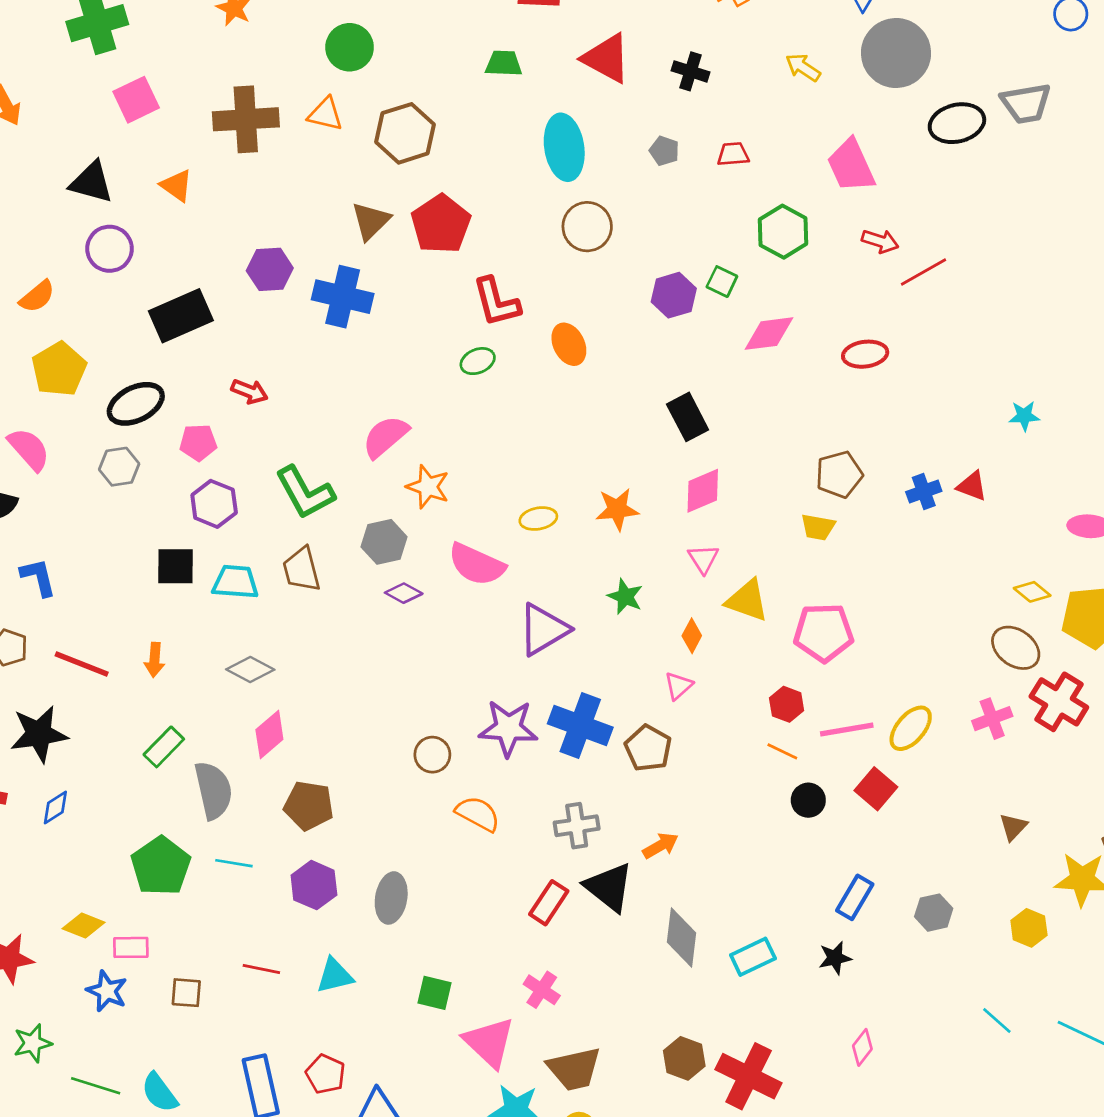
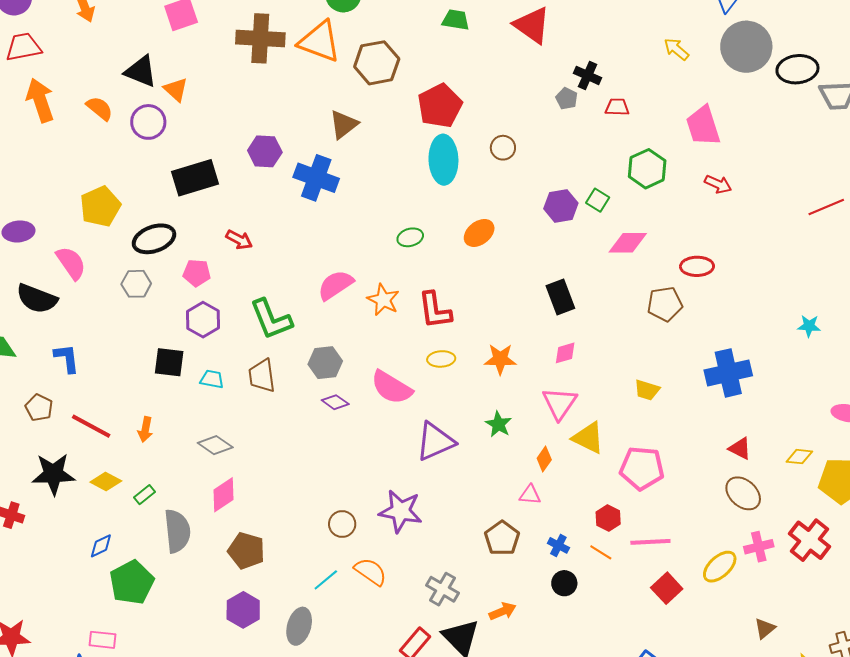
black cross: (690, 71) -> (588, 75), moved
orange triangle: (325, 114) -> (320, 42), size x1.6
black ellipse: (957, 123) -> (797, 69), moved
cyan ellipse: (564, 147) -> (443, 160), moved
orange triangle: (177, 186) -> (176, 90), moved
red pentagon: (441, 224) -> (440, 106), moved
brown circle: (587, 227) -> (503, 148), size x0.7
red line: (923, 272) -> (826, 207), moved
orange semicircle: (37, 296) -> (100, 108), moved, turned -108
red L-shape: (496, 302) -> (435, 310), moved
orange ellipse: (569, 344) -> (479, 233), turned 72
brown pentagon: (839, 474) -> (665, 304), moved
red triangle: (972, 486) -> (740, 448), moved
orange star: (428, 487) -> (383, 300), moved
pink diamond: (703, 491) -> (565, 353), size x0.7
blue cross: (924, 492) -> (728, 373), size x1.8
pink triangle: (703, 559) -> (560, 403), size x1.5
cyan trapezoid: (235, 582) -> (212, 379), size x0.7
yellow diamond: (1032, 592) -> (799, 457), turned -40
brown ellipse: (1016, 648) -> (743, 493), moved
pink triangle: (678, 686) -> (530, 495), turned 40
blue cross: (580, 726) -> (558, 545), moved, size x0.5
yellow ellipse: (911, 728) -> (720, 567), moved
green rectangle: (164, 747) -> (144, 495), size x0.7
black circle: (808, 800) -> (564, 583), moved
blue diamond: (55, 807) -> (101, 546), moved
gray cross: (577, 826) -> (442, 589), turned 32
cyan line: (234, 863) -> (326, 580), moved, turned -56
yellow diamond: (84, 925) -> (106, 481), moved

